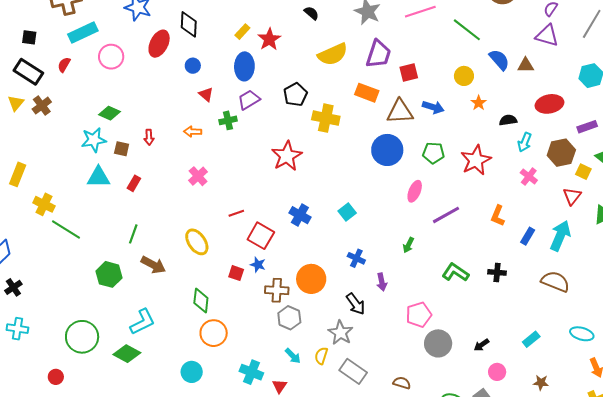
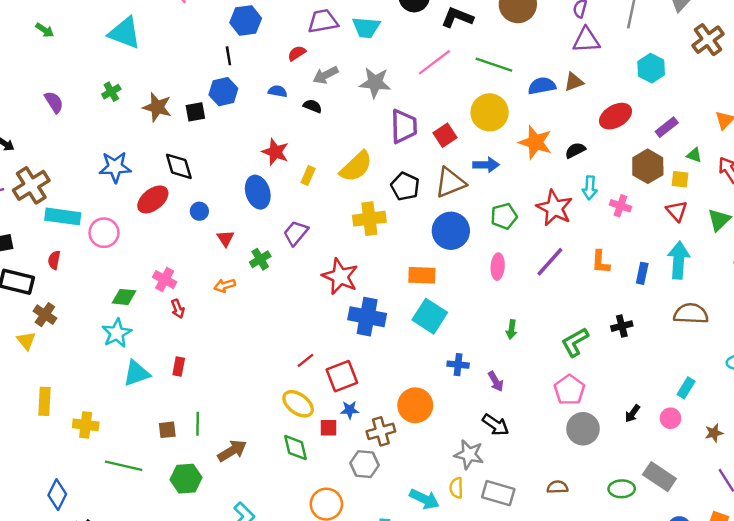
cyan rectangle: (83, 32) -> (63, 216), turned 52
yellow rectangle: (242, 32) -> (308, 176), moved
red ellipse: (159, 44) -> (153, 199), turned 44
yellow semicircle: (333, 54) -> (356, 167), moved
blue semicircle: (499, 60) -> (542, 86), turned -40
yellow circle: (464, 76) -> (490, 112), moved, size x1.6
orange rectangle: (367, 93) -> (422, 275), moved
red triangle: (206, 94) -> (225, 238), turned 35
black pentagon: (295, 95) -> (405, 186), moved
purple trapezoid: (249, 100) -> (296, 233), moved
yellow triangle: (16, 103) -> (26, 341), moved
orange star: (479, 103) -> (535, 142), size x1.8
cyan arrow: (525, 142) -> (590, 188), moved
brown square: (122, 149) -> (167, 430), moved
pink cross: (198, 176) -> (165, 280), moved
cyan square: (347, 212) -> (430, 316), size x1.6
blue cross: (300, 215) -> (367, 317), moved, size x1.4
purple line: (446, 215) -> (550, 262), moved
green line: (66, 229) -> (124, 466), moved
red square: (261, 236) -> (342, 376), turned -32
yellow ellipse: (197, 242) -> (298, 404), moved
brown arrow: (153, 265) -> (232, 451), turned -40
green L-shape: (455, 272) -> (575, 342), turned -44
green diamond: (201, 300) -> (296, 448), moved
black arrow: (356, 304) -> (496, 425), moved
pink pentagon: (419, 315) -> (569, 390), moved
gray hexagon: (289, 318) -> (364, 464), moved
cyan arrow: (293, 356) -> (424, 499), size x1.4
pink circle: (497, 372) -> (670, 418), moved

